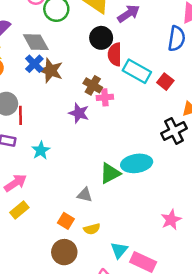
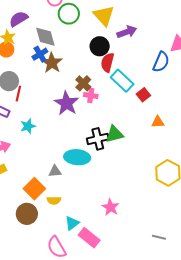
purple star: (79, 113) -> (66, 103), size x1.4
black cross: (174, 131) -> (98, 139), moved
cyan ellipse: (137, 163) -> (77, 157), moved
green triangle: (110, 173) -> (115, 134), moved
gray triangle: (85, 195) -> (55, 171), turned -32
pink star: (171, 220) -> (111, 207), moved, turned -30
orange square: (66, 221) -> (34, 189), size x1.5

